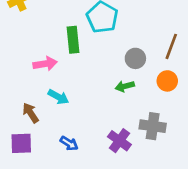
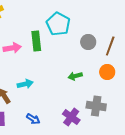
gray circle: (135, 58) -> (88, 42), moved
pink arrow: (45, 64) -> (12, 48), moved
cyan arrow: (58, 97) -> (25, 84), turned -42

